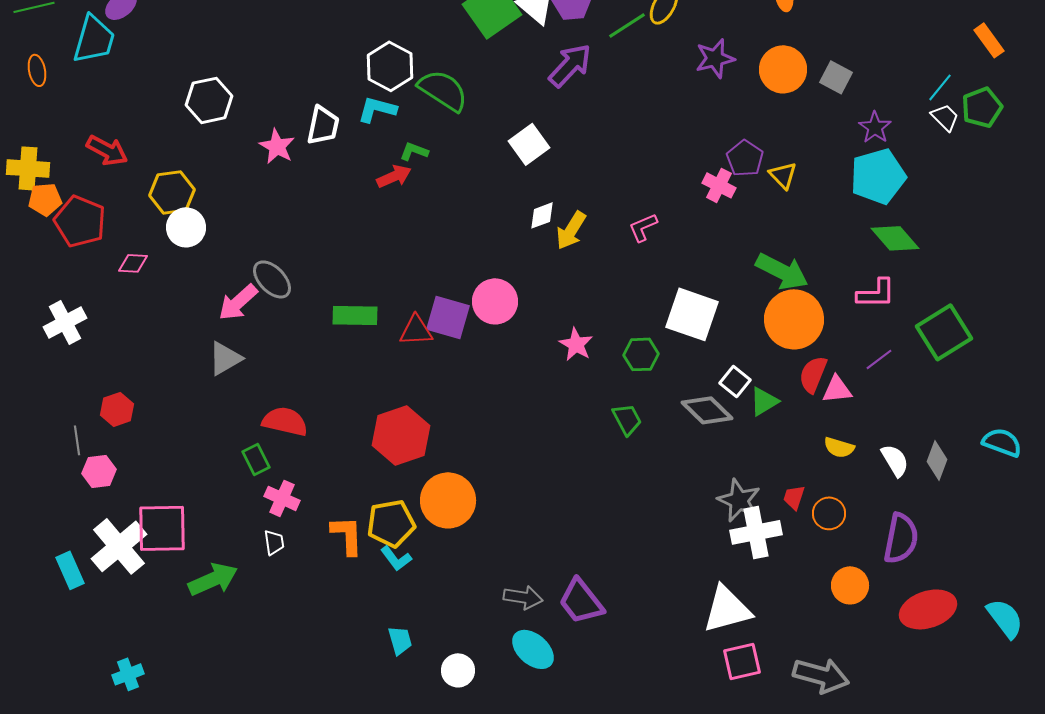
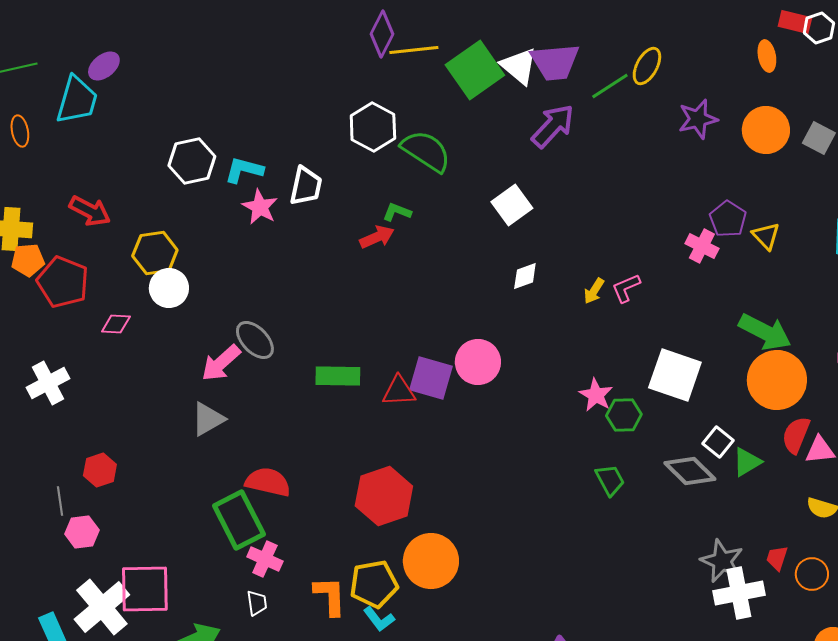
cyan L-shape: (377, 109) -> (244, 170), moved
yellow arrow: (571, 230) -> (594, 291), moved, size x0.7
pink star: (576, 344) -> (596, 395), moved
green rectangle: (256, 459) -> (239, 520), size x1.8

